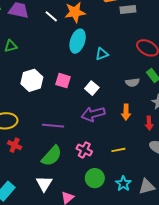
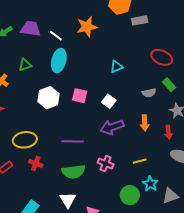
white line: (51, 16) -> (56, 36), moved
cyan ellipse: (78, 41) -> (59, 61), moved
green semicircle: (52, 156) -> (73, 172), turned 45
green circle: (95, 178) -> (130, 195), moved
cyan star: (123, 184) -> (150, 184), moved

